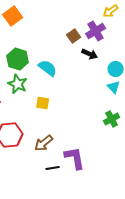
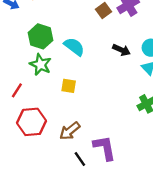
black arrow: (90, 54) -> (121, 50), moved
black line: (53, 168) -> (80, 159), turned 64

